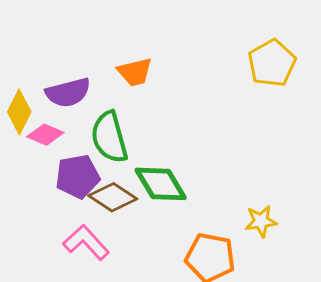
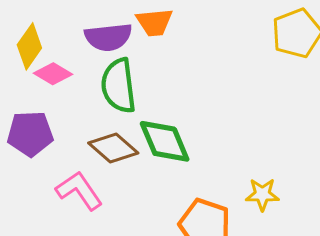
purple semicircle: (68, 93) -> (108, 37), moved
purple pentagon: (78, 176) -> (30, 134), moved

